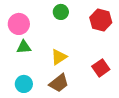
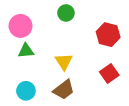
red hexagon: (101, 20) -> (108, 35), moved
yellow triangle: (59, 57) -> (64, 62), turned -30

